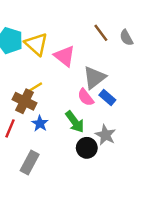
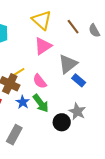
yellow triangle: (36, 44) -> (42, 20), moved
pink triangle: (65, 56) -> (43, 46), turned 48
pink semicircle: (86, 97) -> (40, 81), moved
green arrow: (75, 122) -> (41, 103), moved

